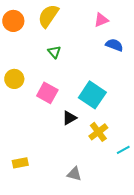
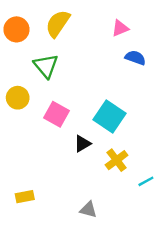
green triangle: (54, 52) -> (46, 66), moved, size x1.6

